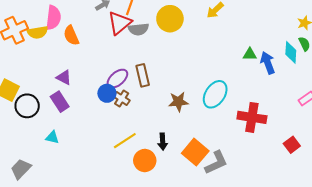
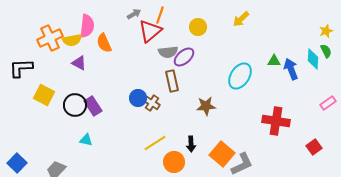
yellow circle: (170, 19) -> (198, 27), size x0.7
gray semicircle: (138, 29) -> (168, 52), moved
purple triangle: (64, 78) -> (79, 63), moved
purple ellipse: (117, 79) -> (184, 57), moved
cyan ellipse: (215, 94) -> (240, 76), moved
black circle: (27, 106) -> (75, 105), moved

